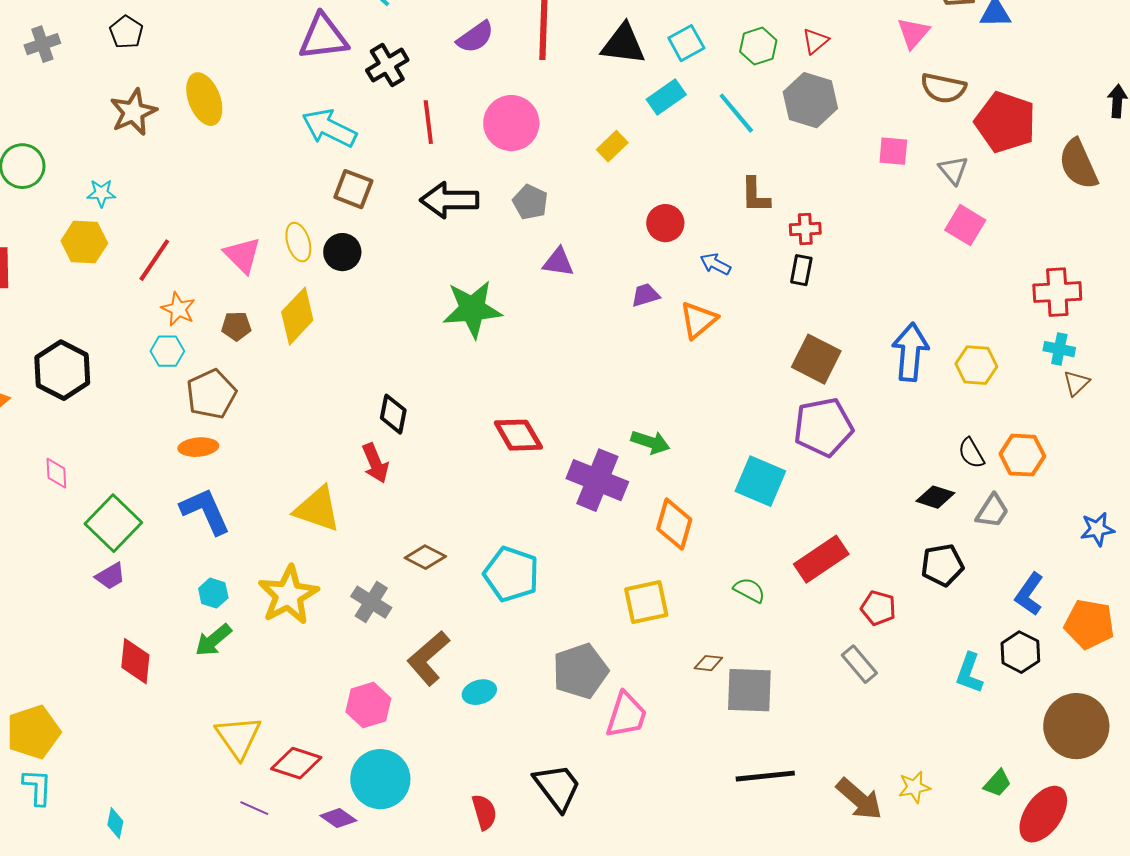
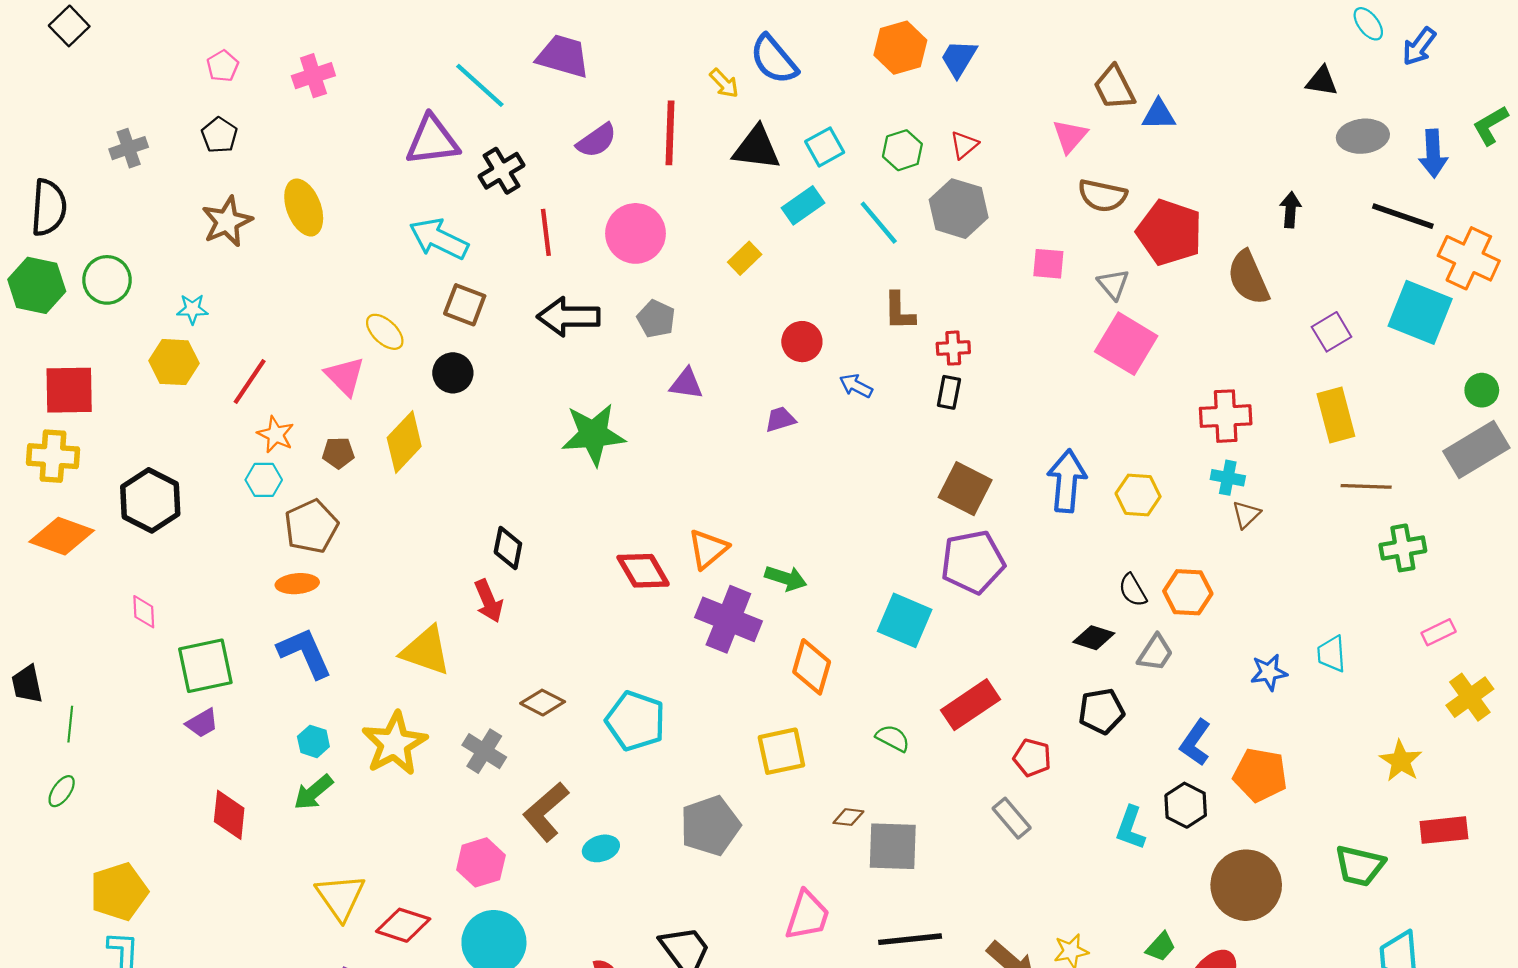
pink square: (965, 225) -> (1126, 344), size x1.4
yellow ellipse: (298, 242) -> (385, 332), moved, turned -30
orange triangle: (698, 320) -> (708, 549), moved
green square: (113, 523) -> (205, 666), turned 34
pink trapezoid: (626, 715) -> (807, 915), moved

